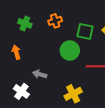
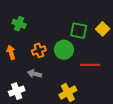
orange cross: (55, 21) -> (39, 50), moved
white cross: (21, 91) -> (17, 91), turned 35

